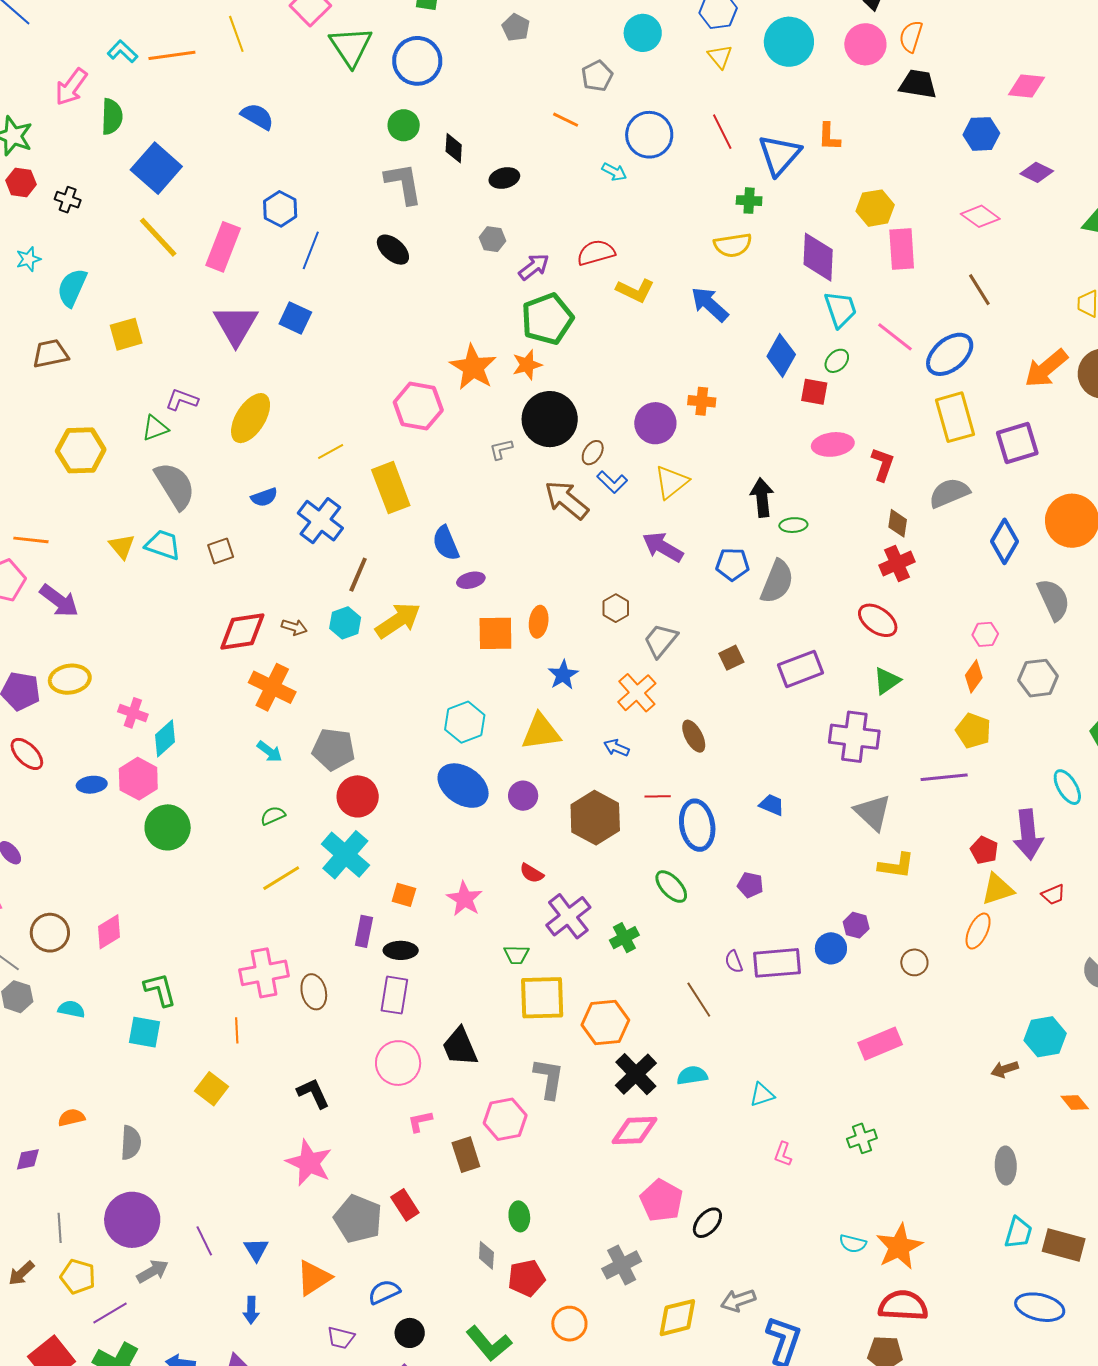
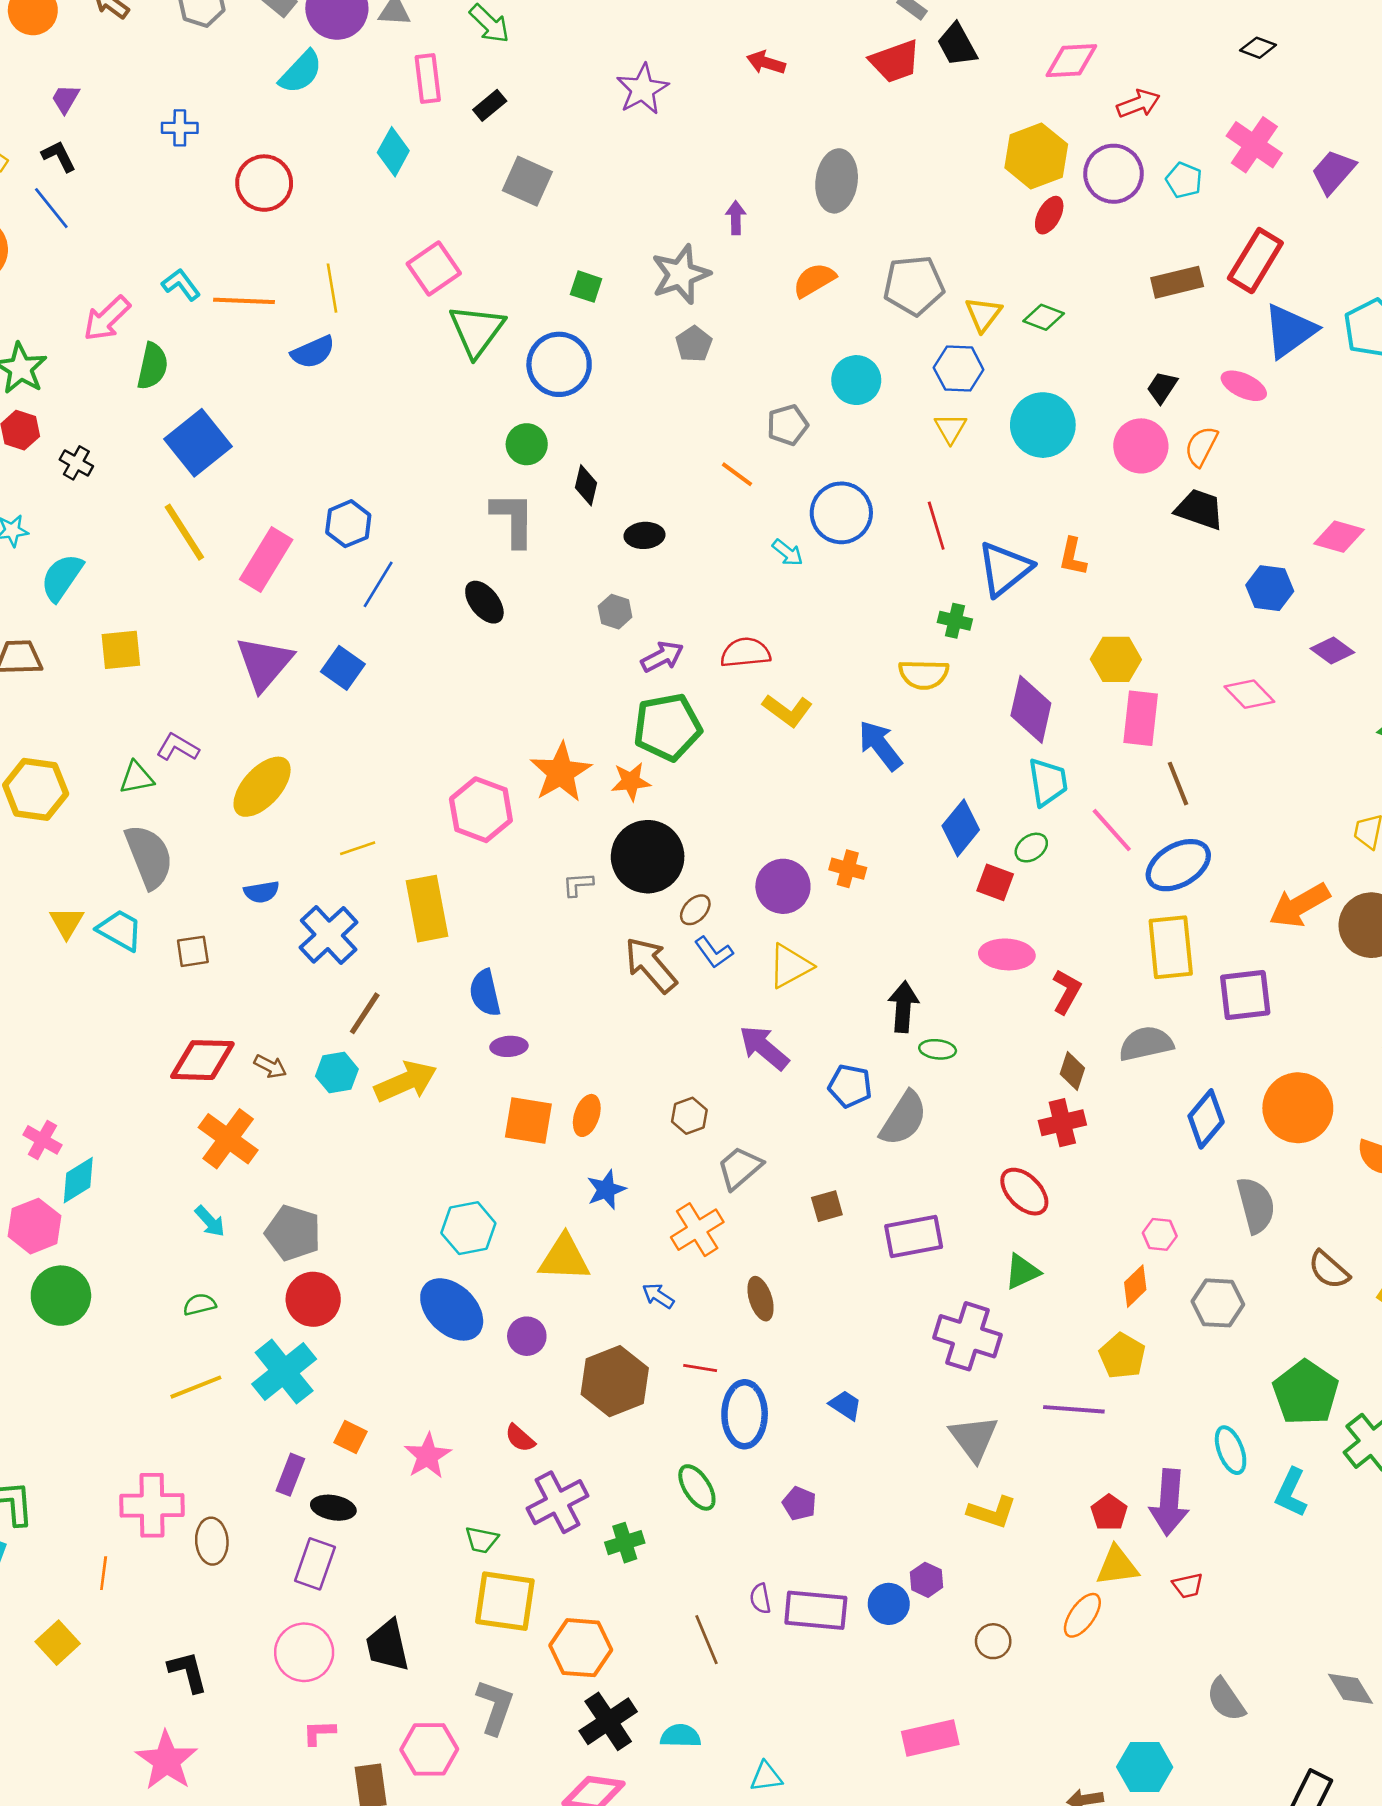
blue semicircle: (257, 116) -> (313, 352), moved, turned 116
brown line: (979, 290) -> (1178, 784), moved

